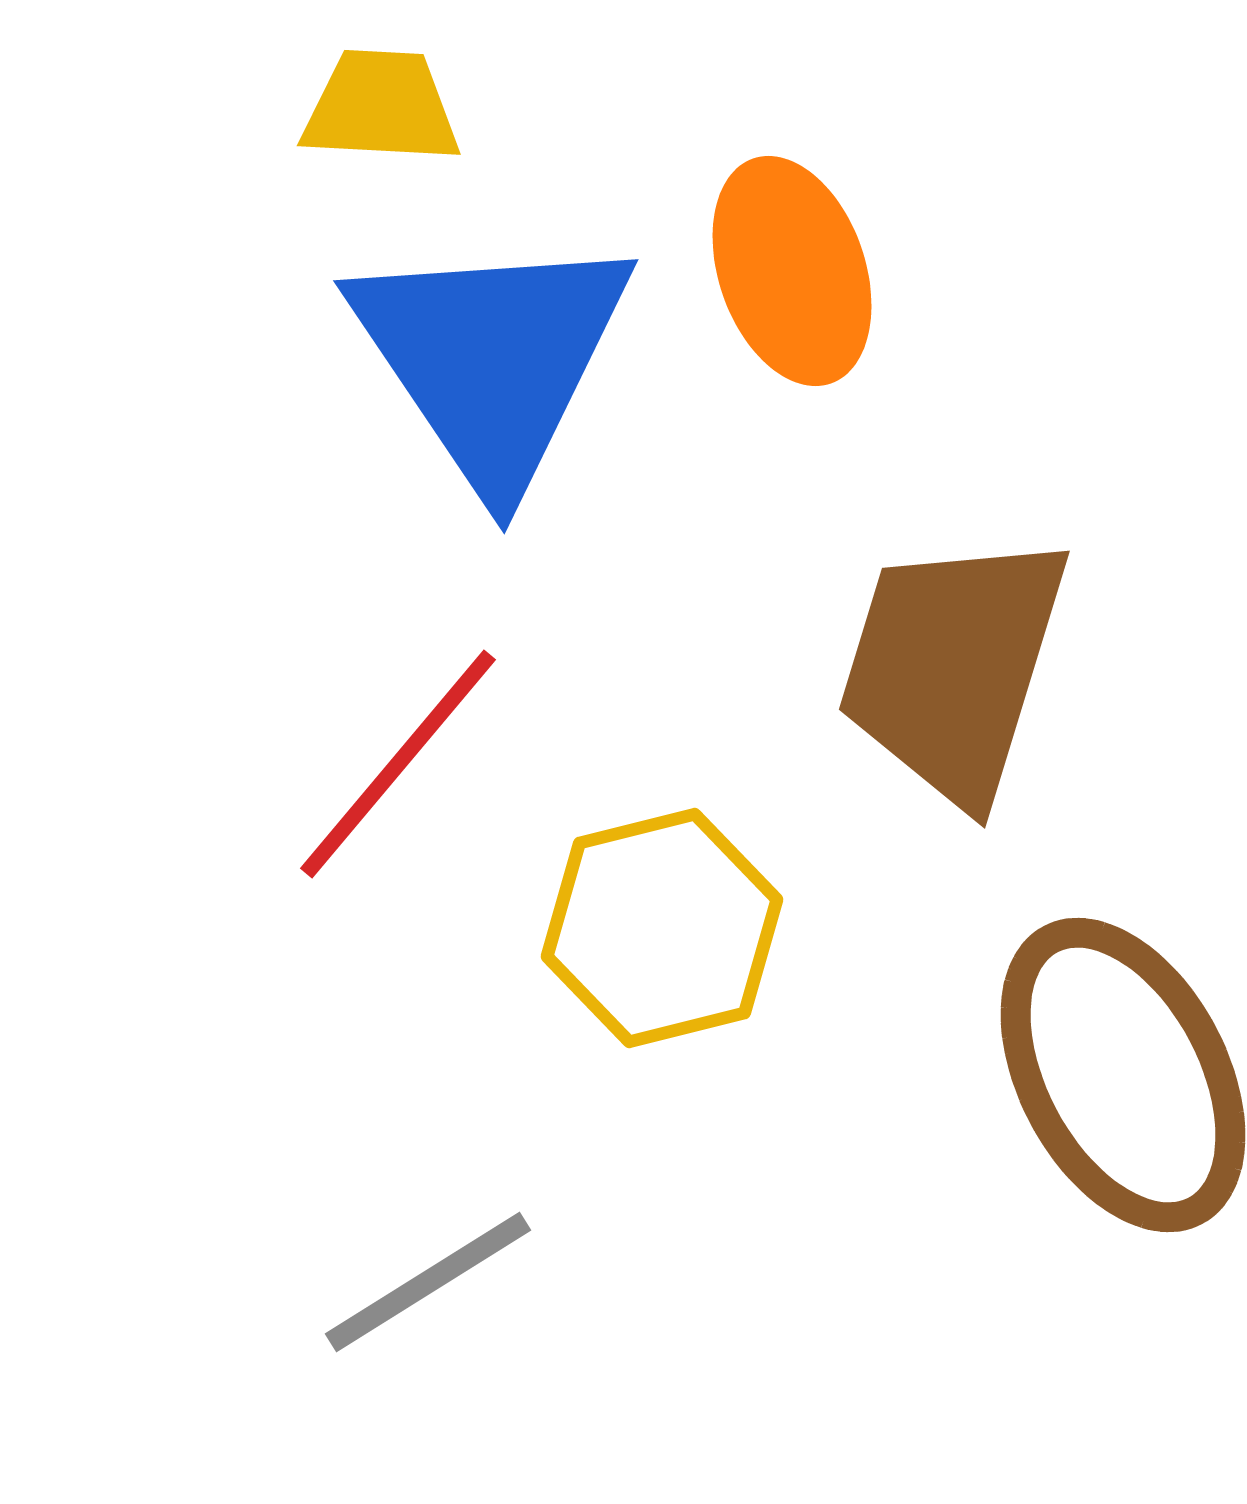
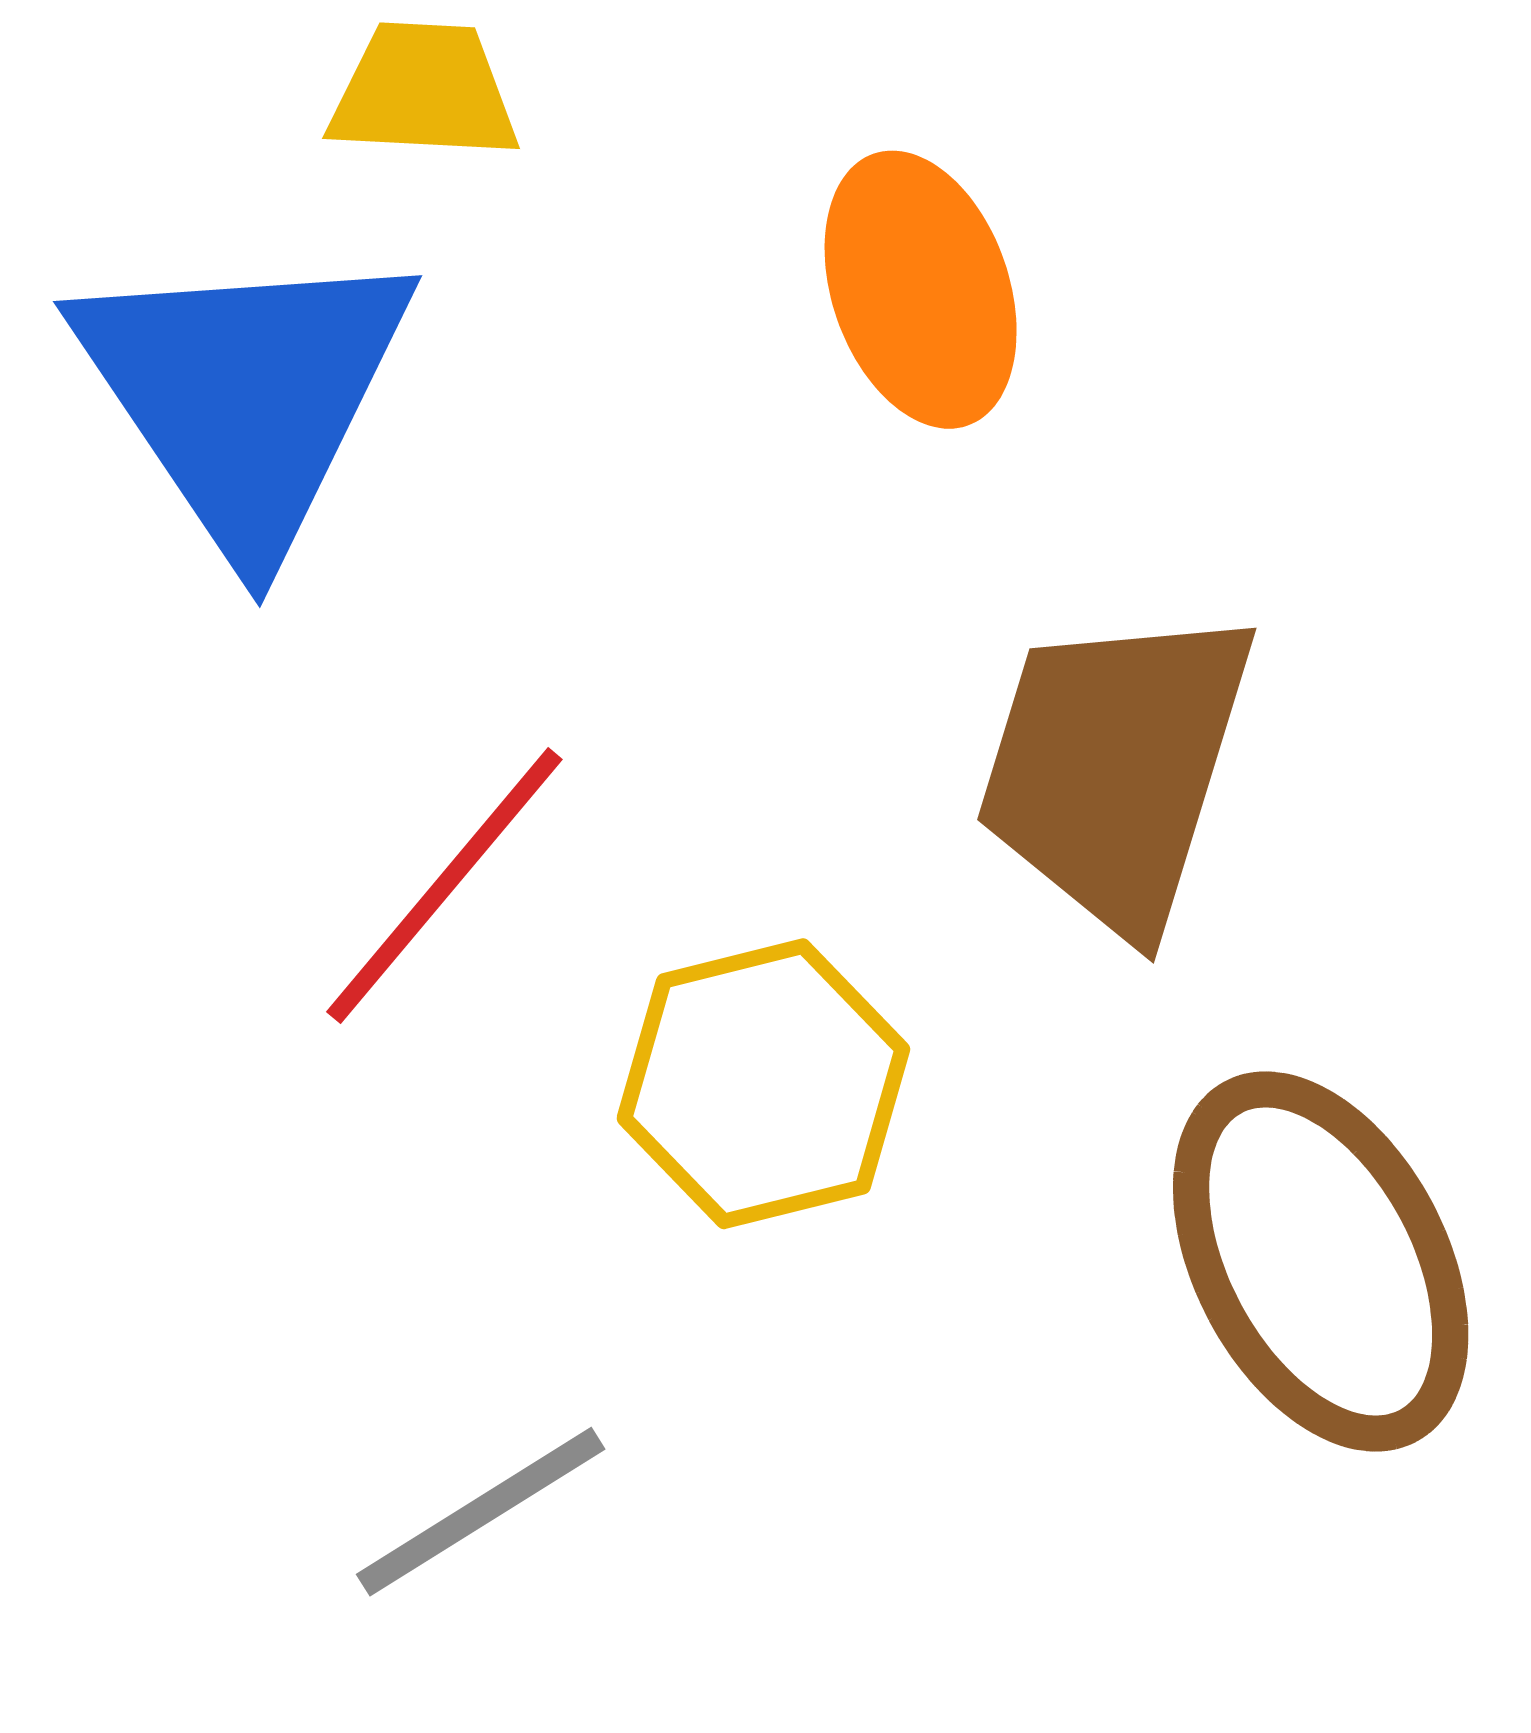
blue triangle: (492, 358) -> (245, 395), moved

